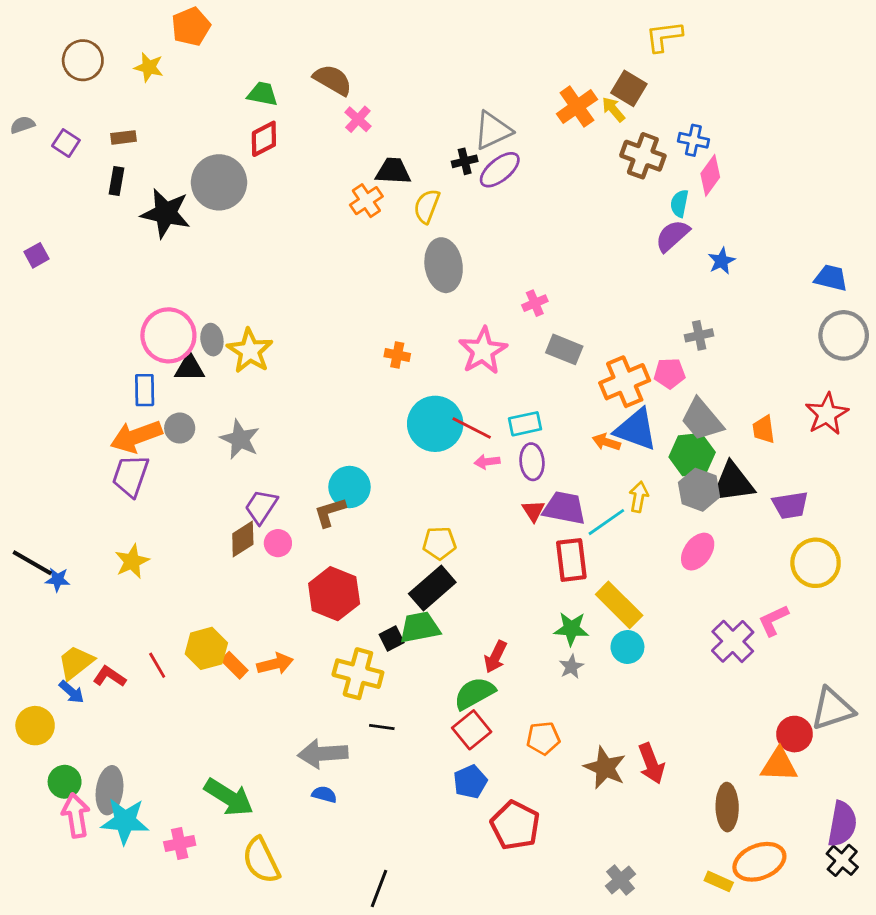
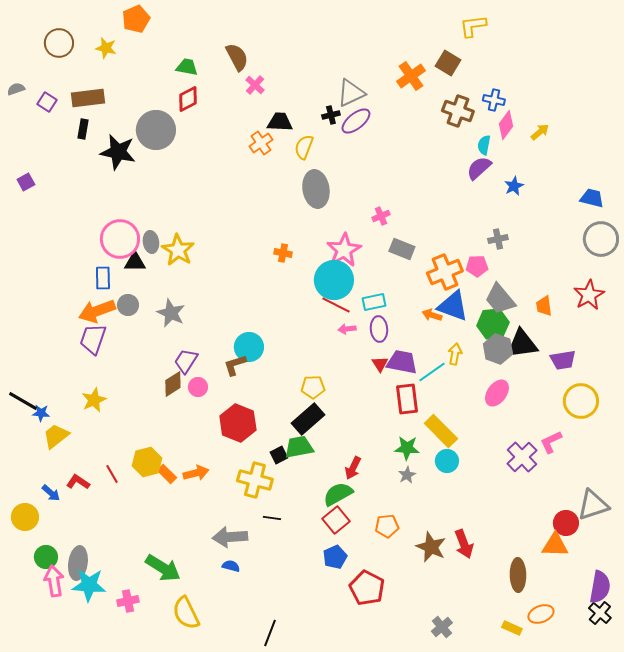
brown semicircle: (333, 80) -> (237, 57), turned 32
yellow arrow: (613, 109) -> (540, 132), moved, turned 90
brown rectangle: (124, 137) -> (88, 98), size x1.8
cyan circle: (435, 424) -> (334, 280), moved
yellow trapezoid: (76, 662) -> (56, 436), moved
orange ellipse: (759, 862) -> (541, 614), size x0.7

